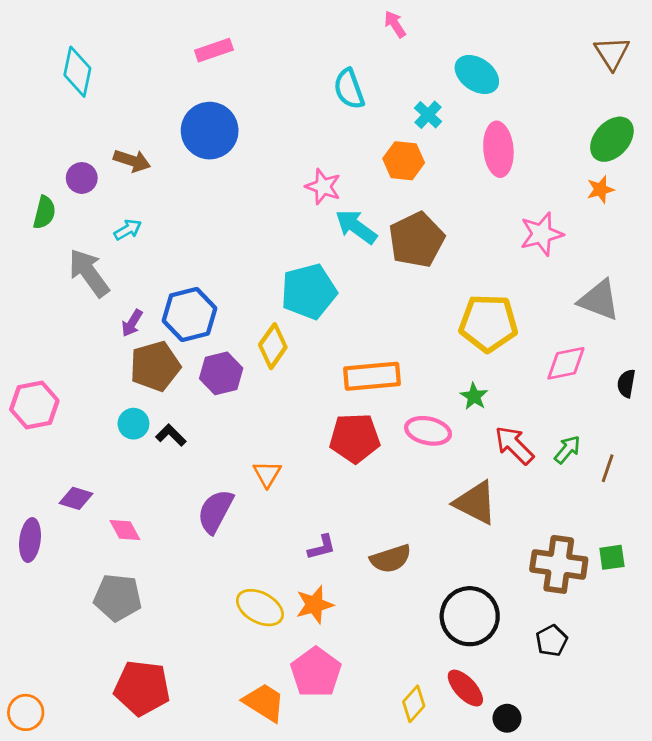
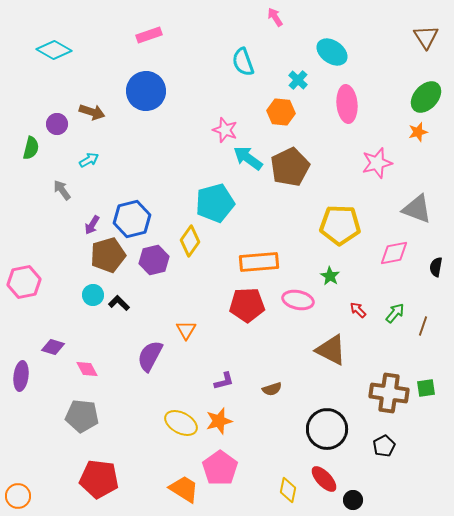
cyan diamond: (77, 72) -> (54, 50), turned -72
gray arrow: (89, 273) -> (62, 190), size x0.6
red arrow: (514, 445) -> (358, 310), size x0.6
brown semicircle: (391, 559) -> (272, 389), size x0.7
yellow diamond: (414, 704) -> (288, 490), turned -30

